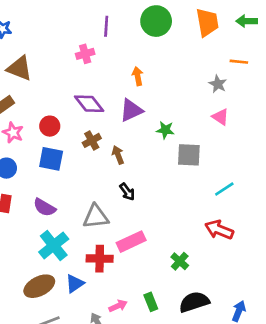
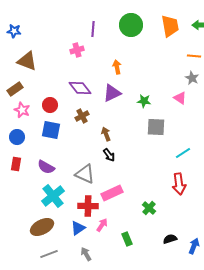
gray star: (218, 84) -> (192, 78), moved
green star: (165, 130) -> (144, 101), moved
brown arrow: (118, 155) -> (106, 134), moved
gray triangle: (96, 217) -> (85, 174), turned 30
red arrow: (219, 230) -> (179, 184), turned -120
blue triangle: (75, 284) -> (78, 228), moved
black semicircle: (194, 302) -> (170, 239), moved, size x0.6
pink arrow: (118, 306) -> (102, 225), moved, turned -32

